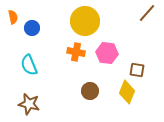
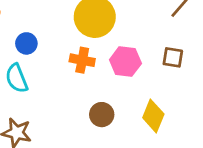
blue circle: (32, 28) -> (26, 43), moved
brown square: (137, 70) -> (173, 57), moved

